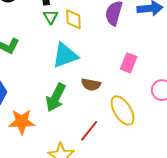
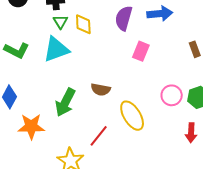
cyan triangle: (65, 55) -> (56, 49), moved
pink rectangle: (129, 63) -> (141, 51), moved

